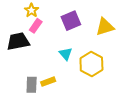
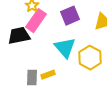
pink rectangle: (36, 26) -> (36, 21), size x1.6
cyan triangle: (66, 54) -> (65, 48), size x1.6

